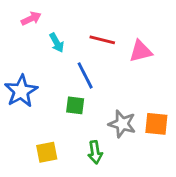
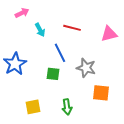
pink triangle: (141, 51) -> (109, 34), moved
gray star: (122, 124) -> (86, 68), moved
orange square: (156, 124) -> (101, 93), moved

